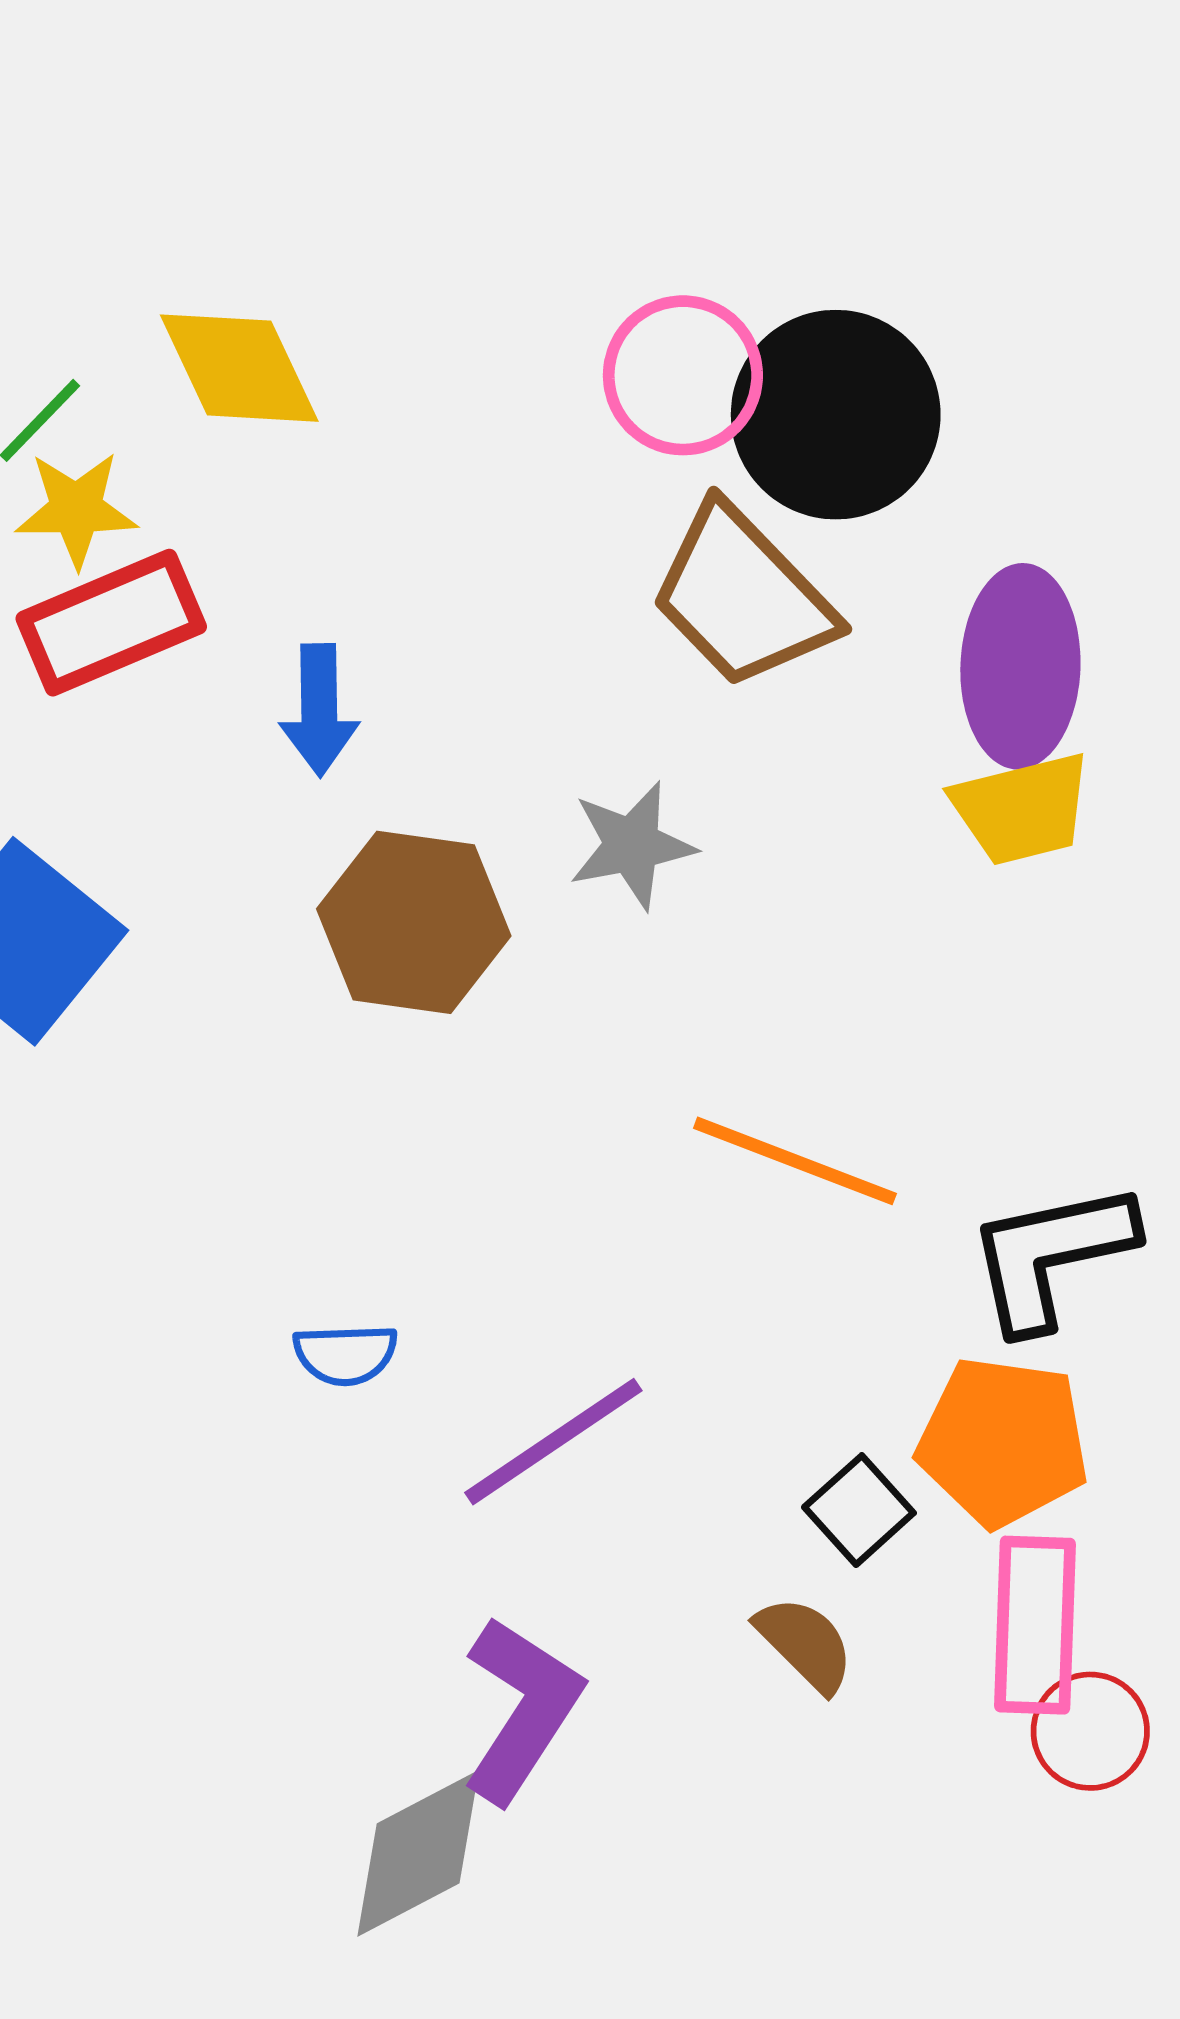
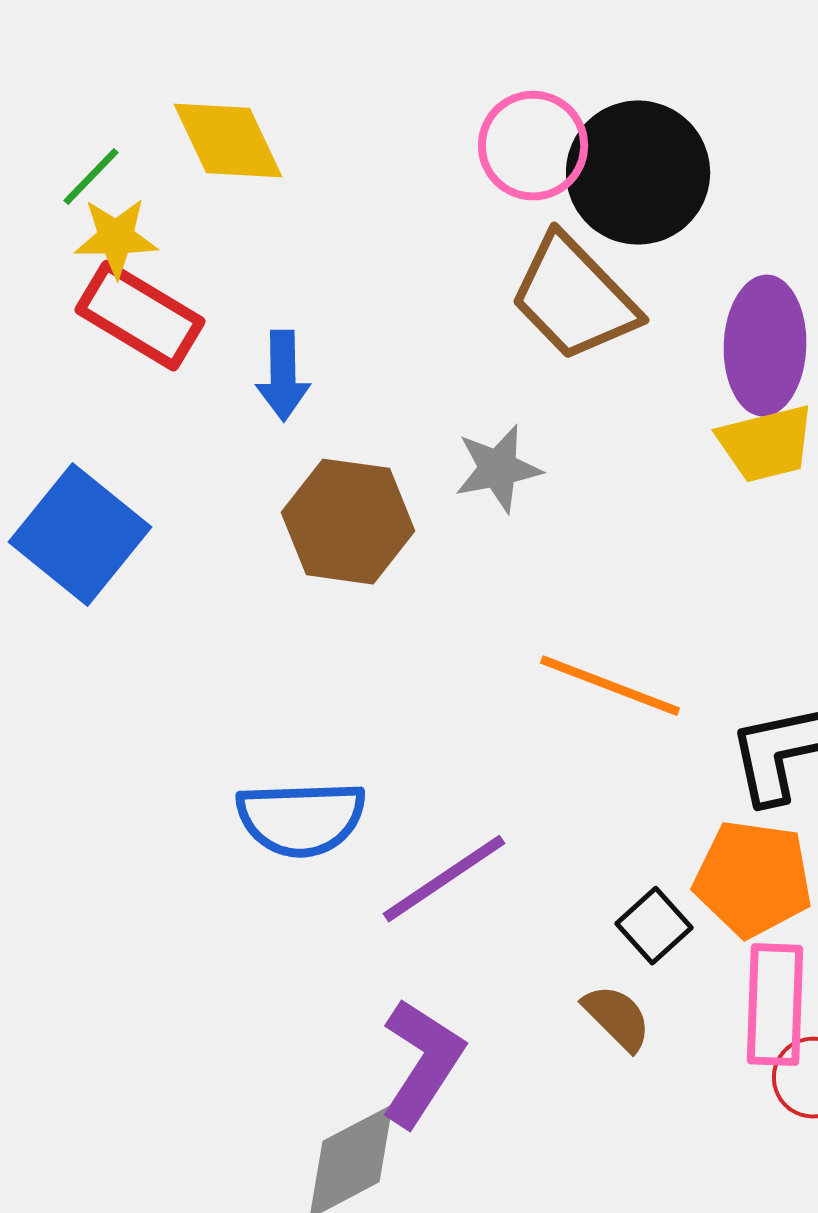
red rectangle: (111, 623) -> (140, 316), turned 54
blue semicircle: (345, 1354) -> (301, 819), size x1.8

